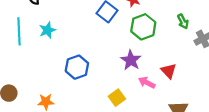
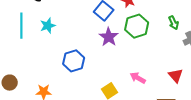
purple star: (131, 60) -> (109, 37), moved
red triangle: (169, 71) -> (176, 76), moved

